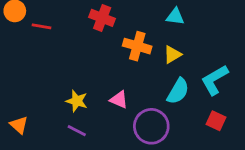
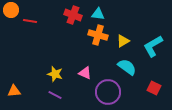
cyan triangle: (175, 17) -> (98, 14), moved
cyan L-shape: (215, 80) -> (153, 46), moved
cyan semicircle: (178, 91) -> (127, 67), turned -84
orange triangle: (19, 125) -> (14, 91), turned -48

